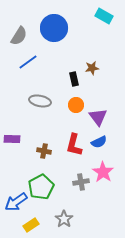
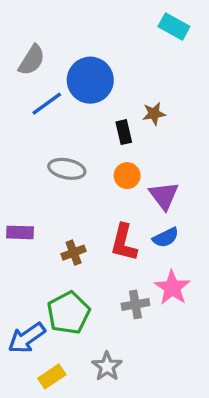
blue circle: (54, 28) -> (90, 80), moved
brown cross: (44, 151) -> (74, 253), turned -32

